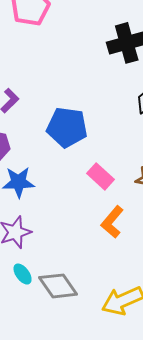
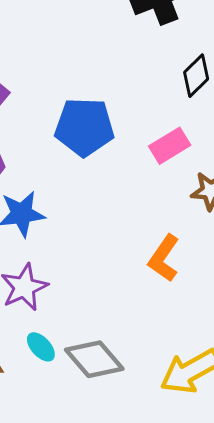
pink rectangle: (101, 176) -> (170, 146), moved, turned -68

